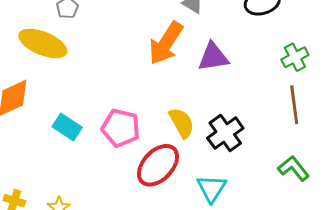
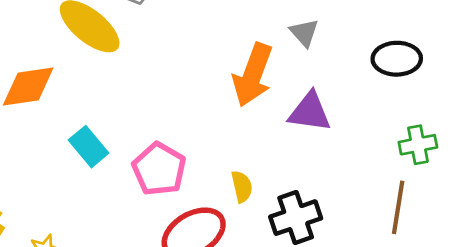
orange arrow: (166, 43) -> (253, 75), turned -30
yellow semicircle: (182, 123) -> (242, 187), size x0.7

